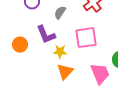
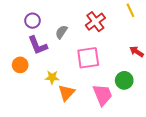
purple L-shape: (46, 35) -> (38, 45), moved
yellow star: (60, 52) -> (52, 77), moved

